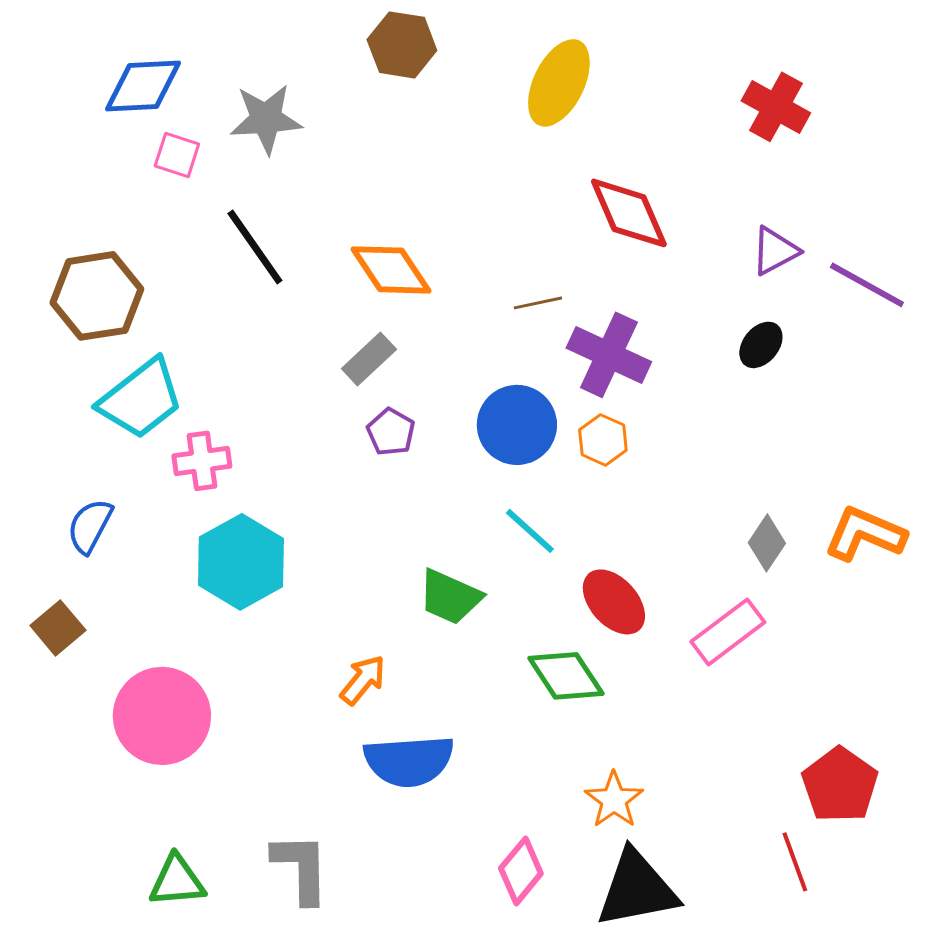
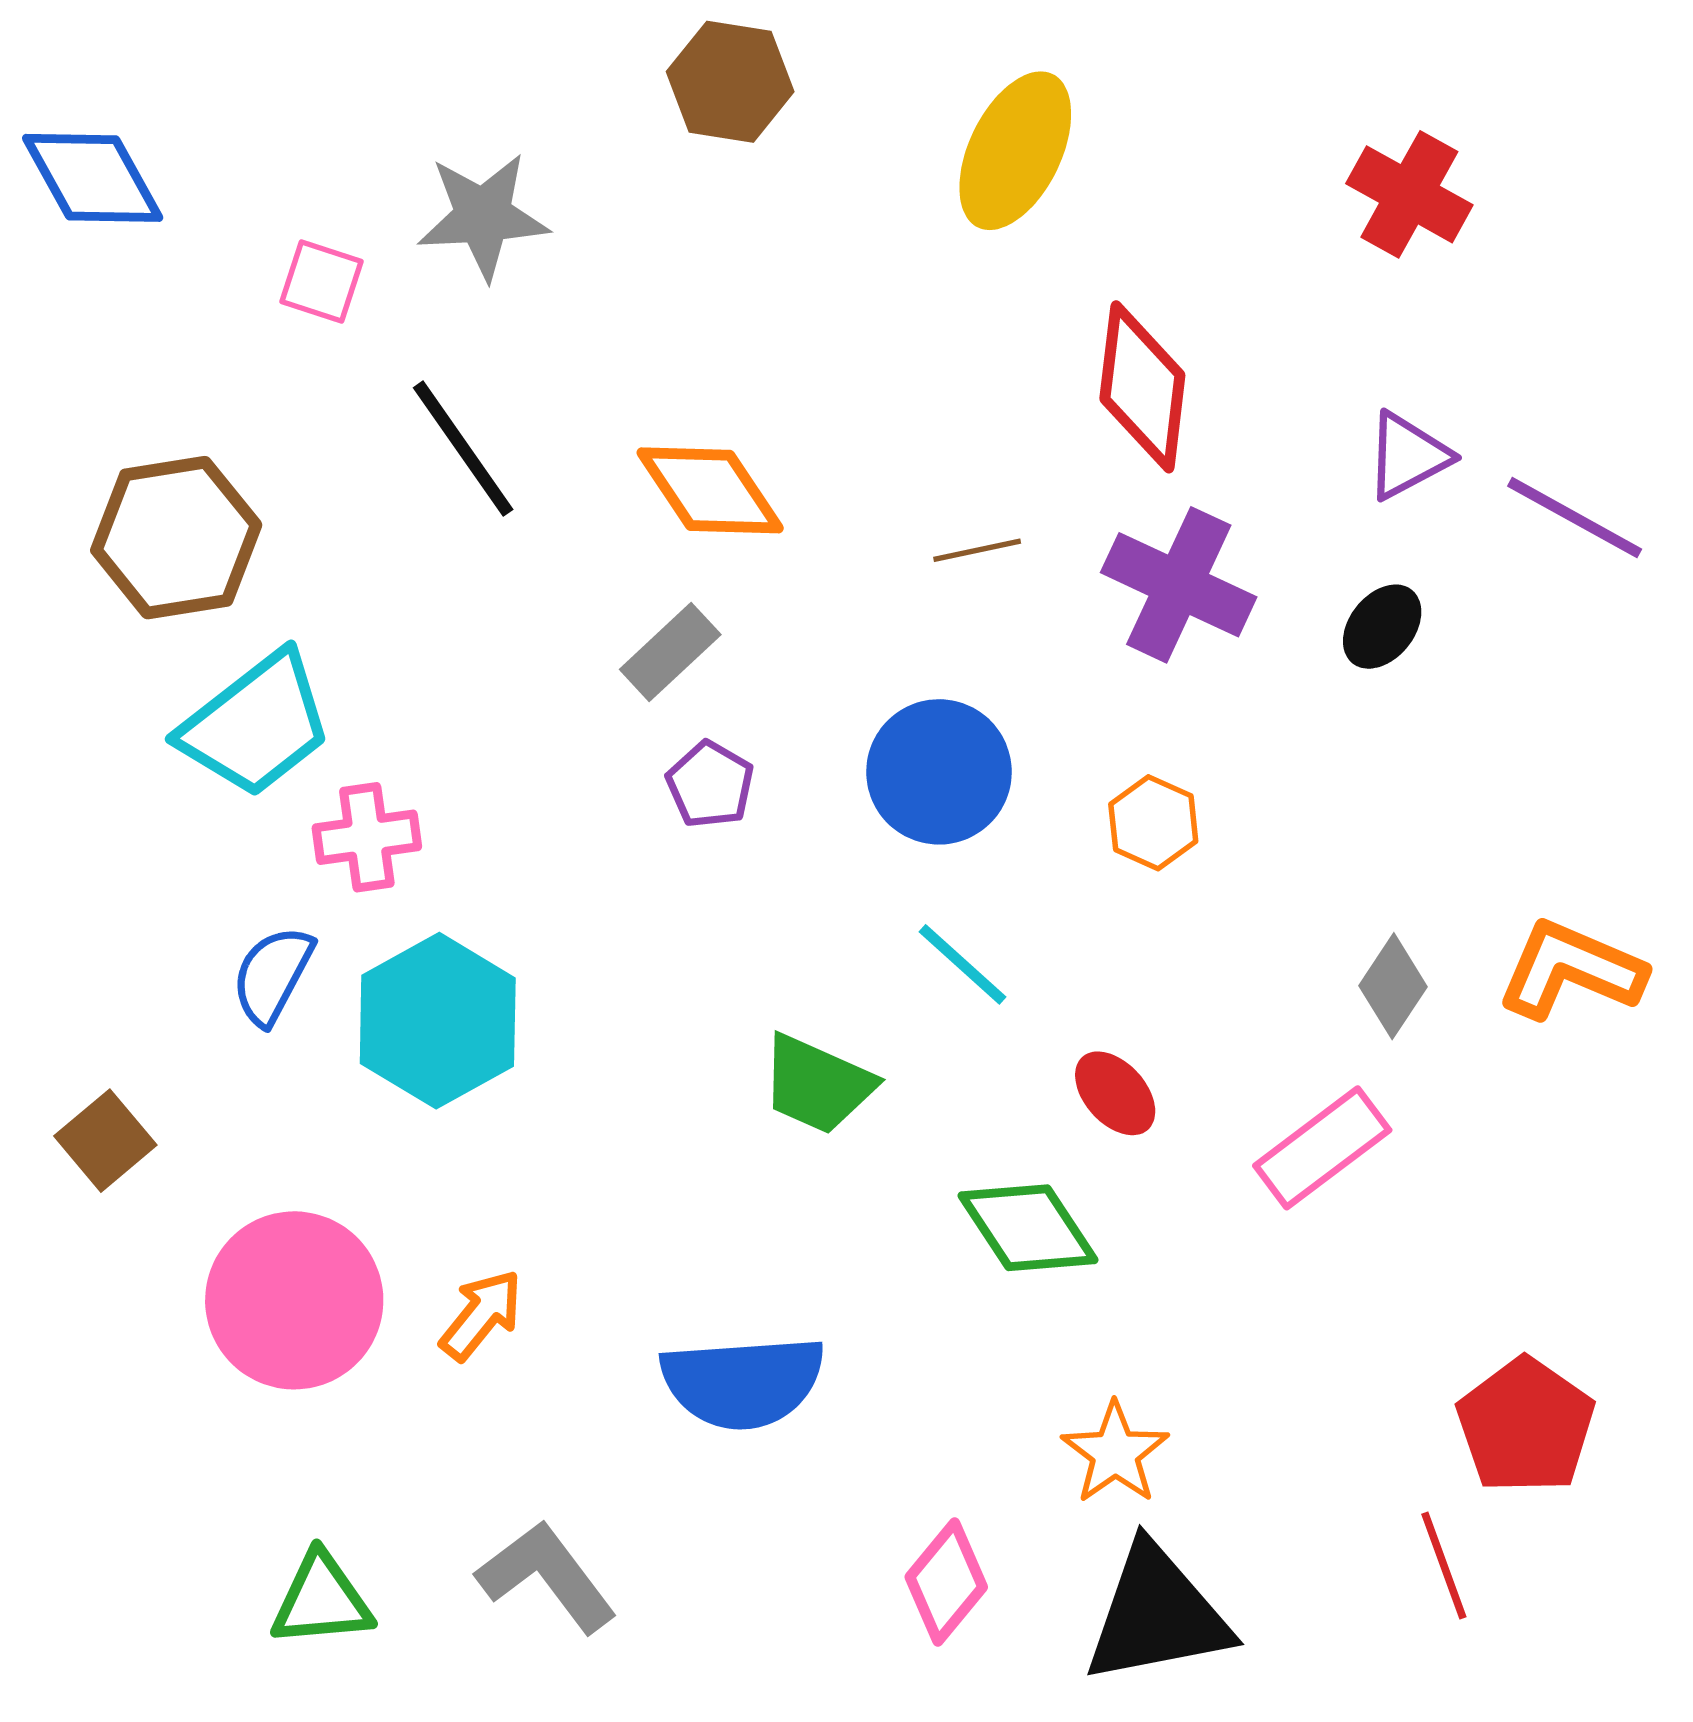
blue diamond: (143, 86) -> (93, 178), moved, turned 64
red diamond: (629, 213) -> (1142, 387), turned 30
purple cross: (609, 355) -> (1179, 585), moved
orange hexagon: (603, 440) -> (1153, 823), moved
blue semicircle: (90, 526) -> (272, 975), moved
red ellipse: (614, 602) -> (1115, 1093), size x0.7
orange arrow: (363, 680) -> (481, 1315), moved
gray L-shape: (301, 868) -> (547, 1576), turned -36

